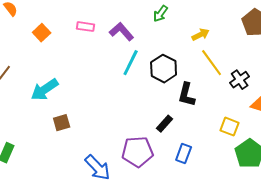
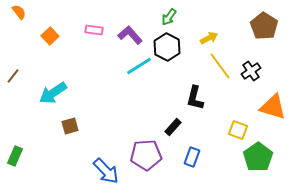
cyan line: (131, 63) -> (139, 66), turned 32
black hexagon: (164, 69) -> (167, 47), moved
black cross: (240, 80) -> (251, 71), moved

